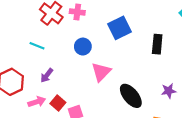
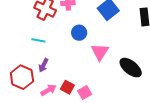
purple arrow: (47, 75) -> (43, 65), moved

